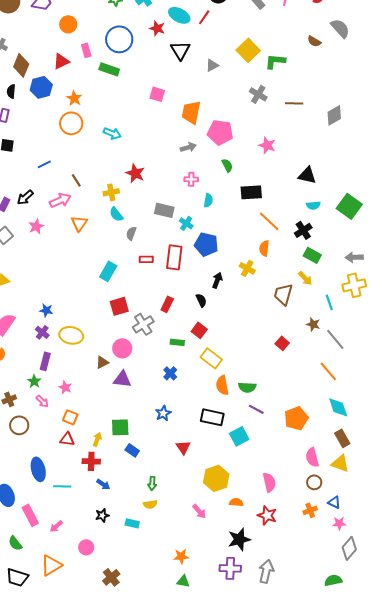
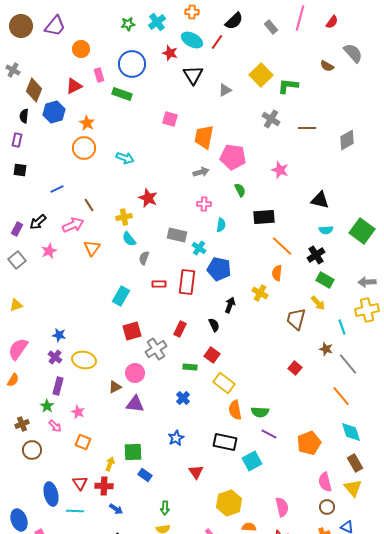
red triangle: (67, 439) -> (80, 483), moved, turned 49
yellow triangle: (340, 463) -> (353, 488), turned 30

